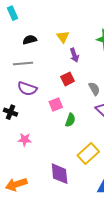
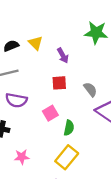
yellow triangle: (63, 37) -> (36, 43), moved
red square: (68, 79) -> (59, 83), turned 32
yellow rectangle: (88, 154) -> (67, 157), moved

